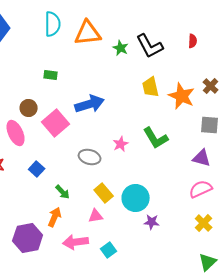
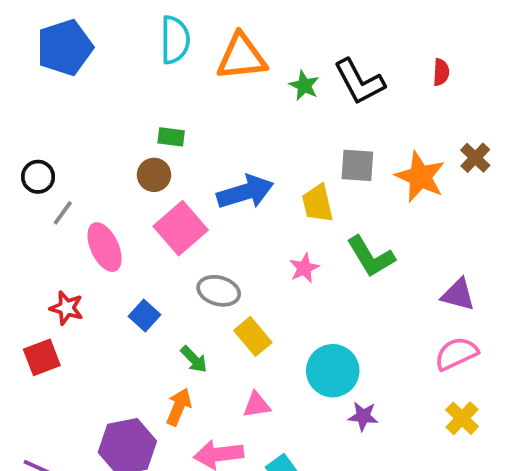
yellow trapezoid: (151, 87) -> (318, 203), moved
brown circle: (29, 108) -> (154, 175), moved
gray square: (210, 125) -> (357, 165), moved
gray ellipse: (90, 157) -> (219, 291), moved
yellow rectangle: (104, 193) -> (253, 336), moved

